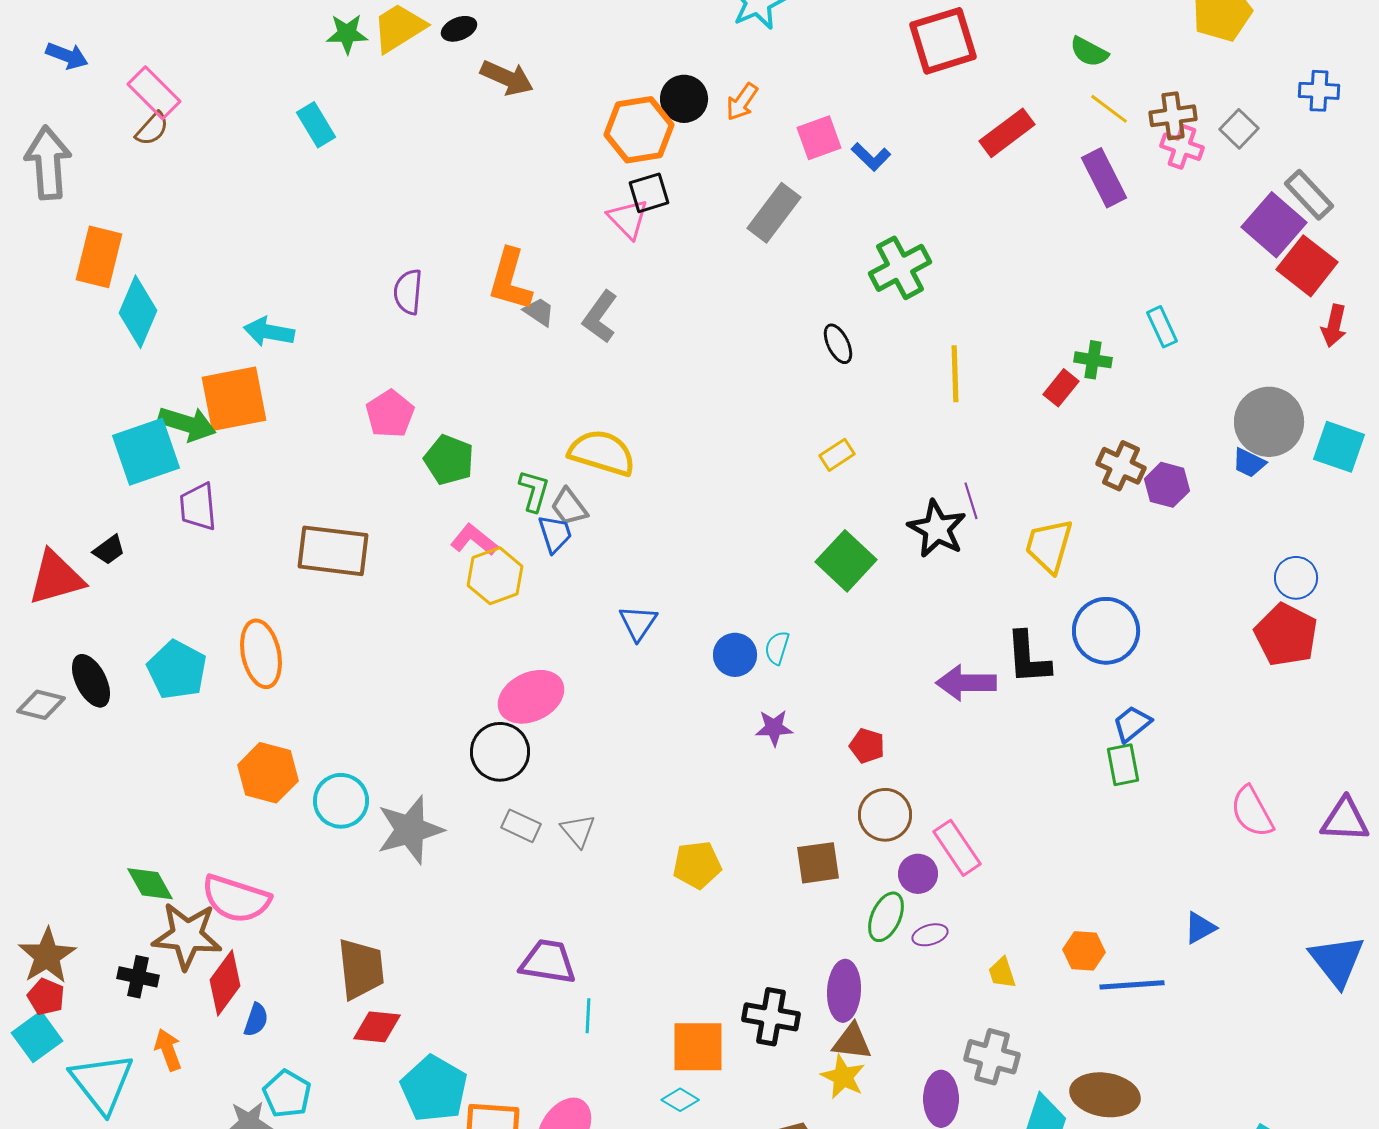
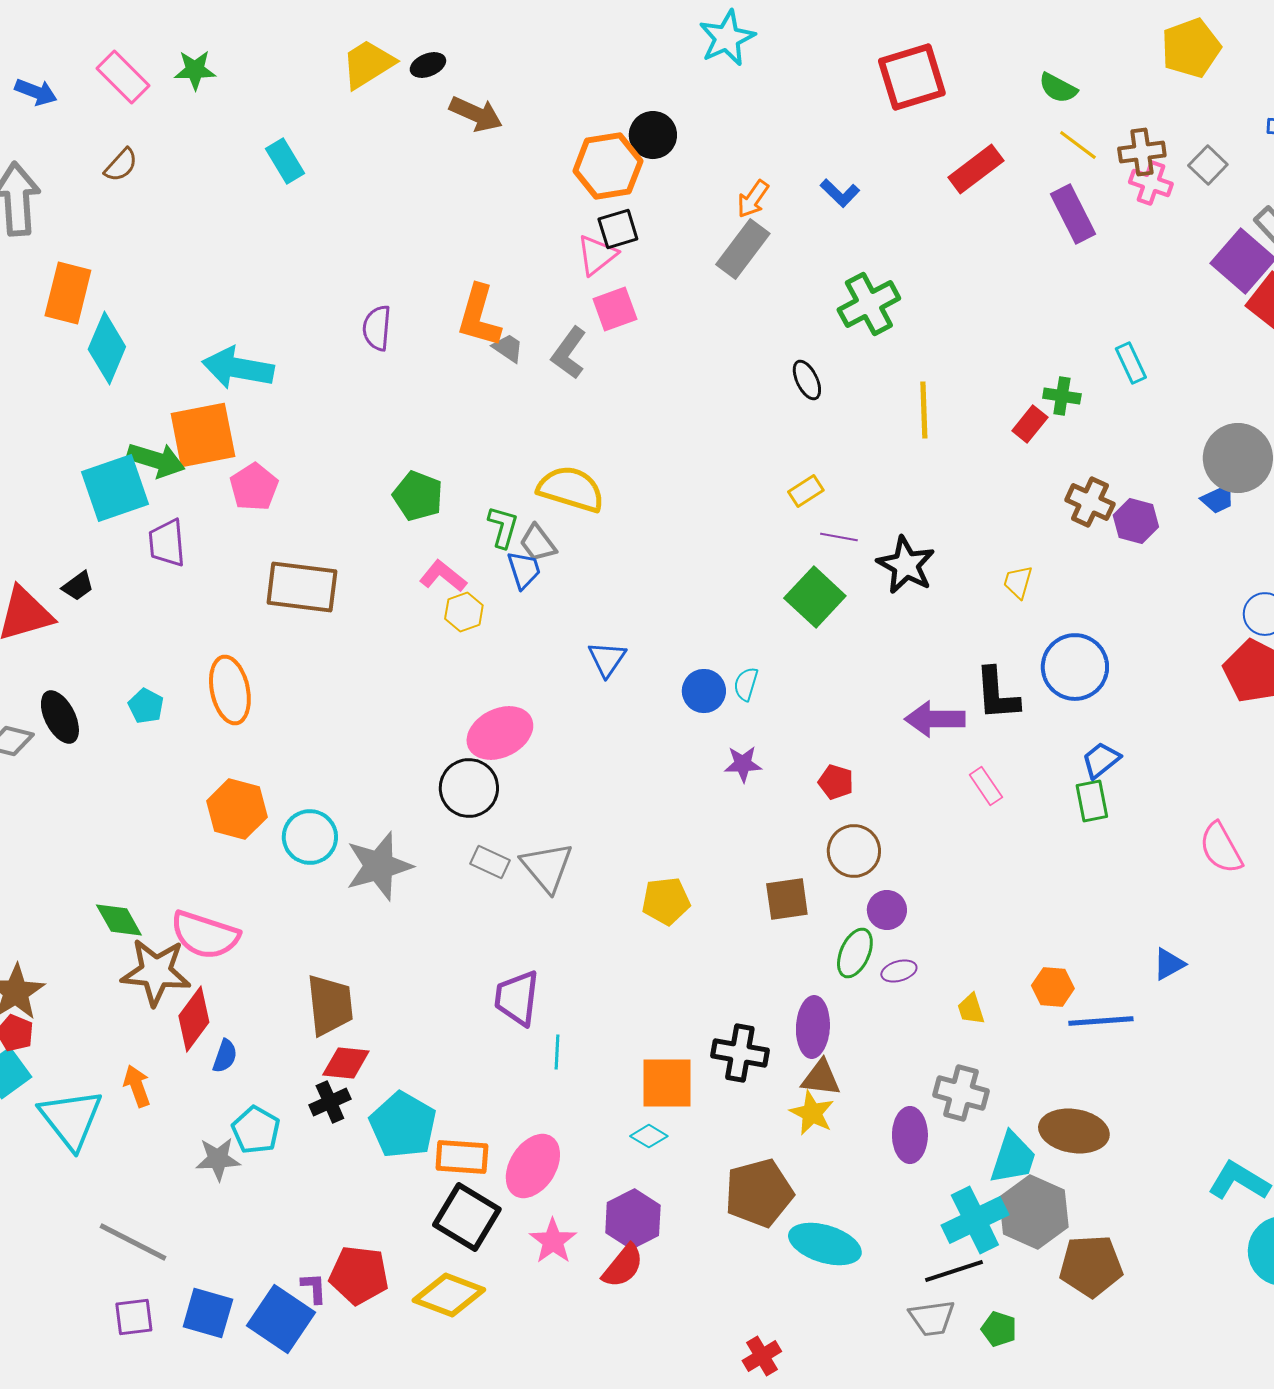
green star: (347, 34) -> (195, 70), moved
pink rectangle: (154, 93) -> (123, 77), moved
orange arrow: (742, 102) -> (753, 199), moved
pink square: (819, 138) -> (615, 309), moved
pink triangle: (628, 219) -> (597, 255), turned 36
cyan arrow: (269, 332) -> (238, 368), size x1.4
pink pentagon: (390, 414) -> (254, 487), moved
blue trapezoid: (1249, 463) -> (1218, 499), turned -51
purple line: (971, 501) -> (839, 537), moved, turned -63
yellow trapezoid: (1049, 546) -> (1018, 582), size x0.6
yellow hexagon: (495, 576) -> (464, 612), size x0.7
cyan pentagon: (177, 670) -> (146, 706), size x0.6
gray triangle: (578, 831) -> (547, 867), size x1.5
pink rectangle: (957, 848) -> (986, 786), moved, size x0.7
purple trapezoid: (548, 962) -> (517, 998), turned -92
black cross: (138, 977) -> (330, 1102), moved, turned -36

